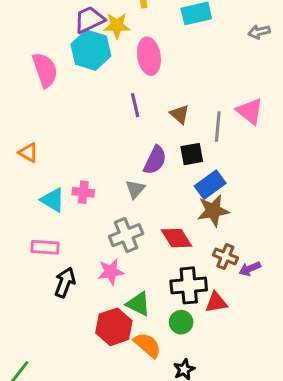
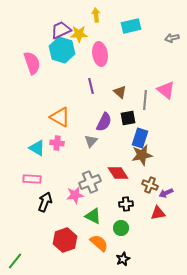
orange triangle: (28, 153) -> (60, 117), moved, size x1.5
blue rectangle: (210, 185) -> (140, 138), turned -36
gray cross: (126, 235) -> (90, 182), moved
black cross: (189, 285) -> (126, 204), size x0.6
red triangle: (216, 302) -> (158, 213), moved
red hexagon: (114, 327) -> (65, 240), moved

